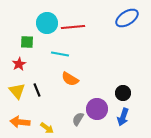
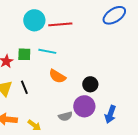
green square: (27, 42) -> (24, 54), moved
black circle: (123, 93) -> (90, 84), moved
gray semicircle: (78, 119) -> (65, 116), turned -136

